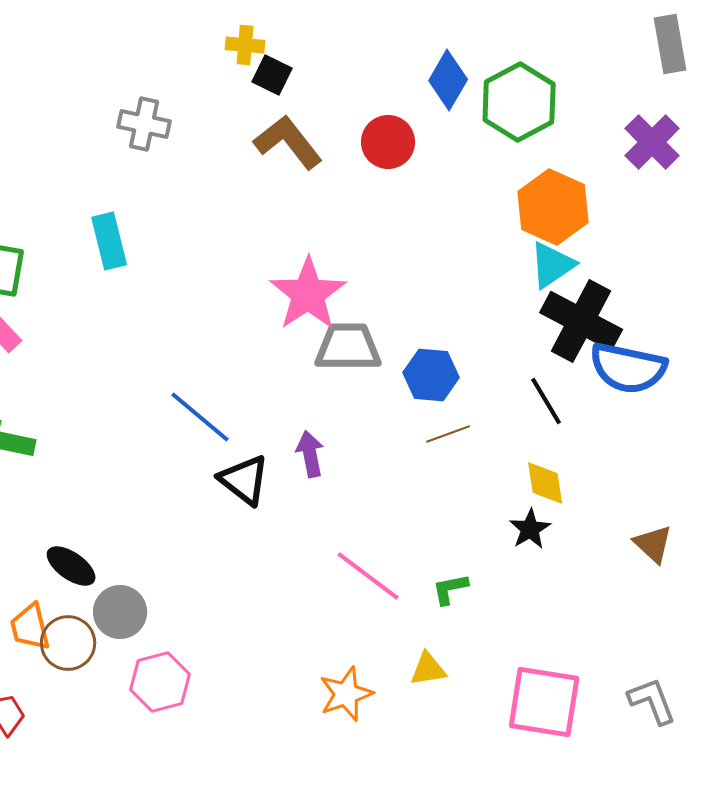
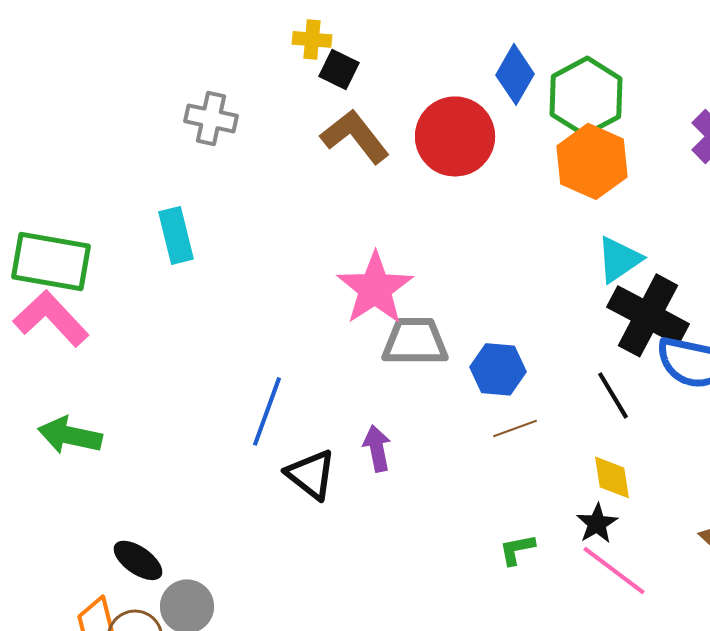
red circle: (388, 142) -> (455, 136), size x1.5
orange hexagon: (553, 207) -> (592, 161), moved
blue line: (200, 417) -> (267, 411), turned 70
pink line: (368, 576) -> (614, 570), moved
green L-shape: (450, 589) -> (517, 549), moved

